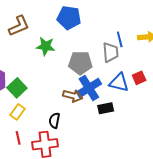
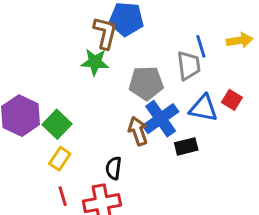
brown L-shape: (19, 26) -> (105, 33), moved, turned -50
red square: (139, 78) -> (232, 100), turned -32
brown arrow: (73, 96) -> (138, 131), turned -120

